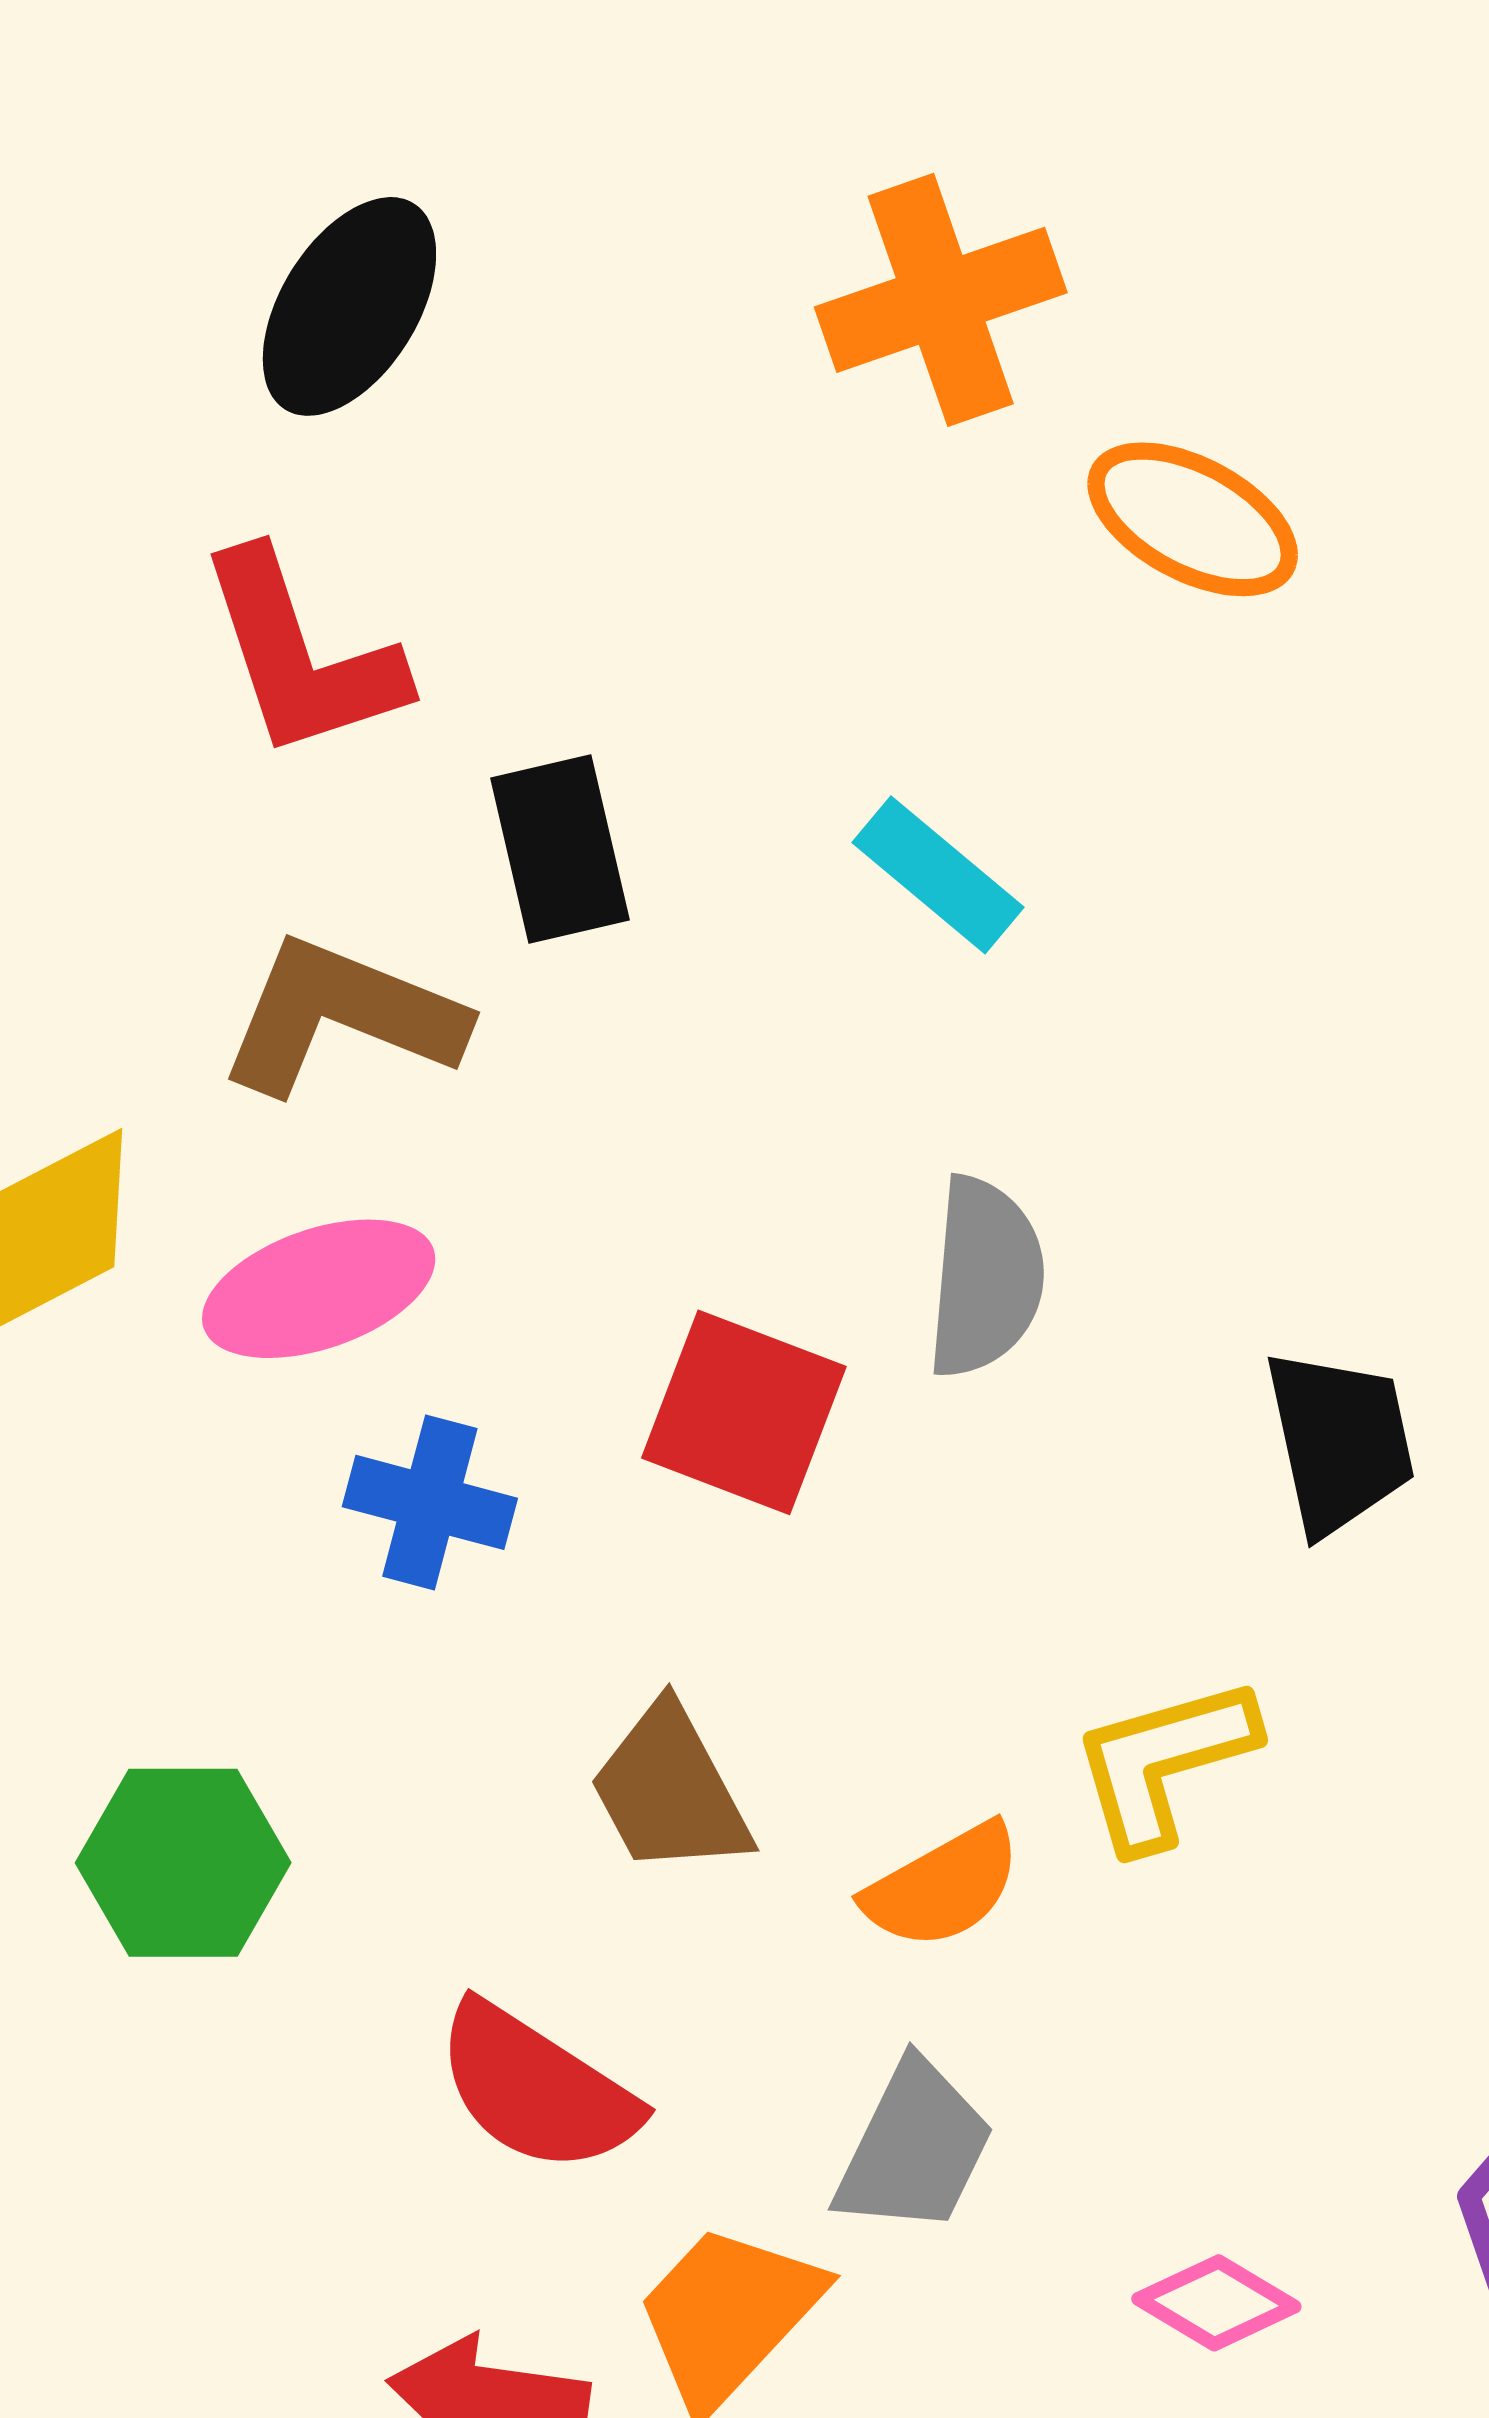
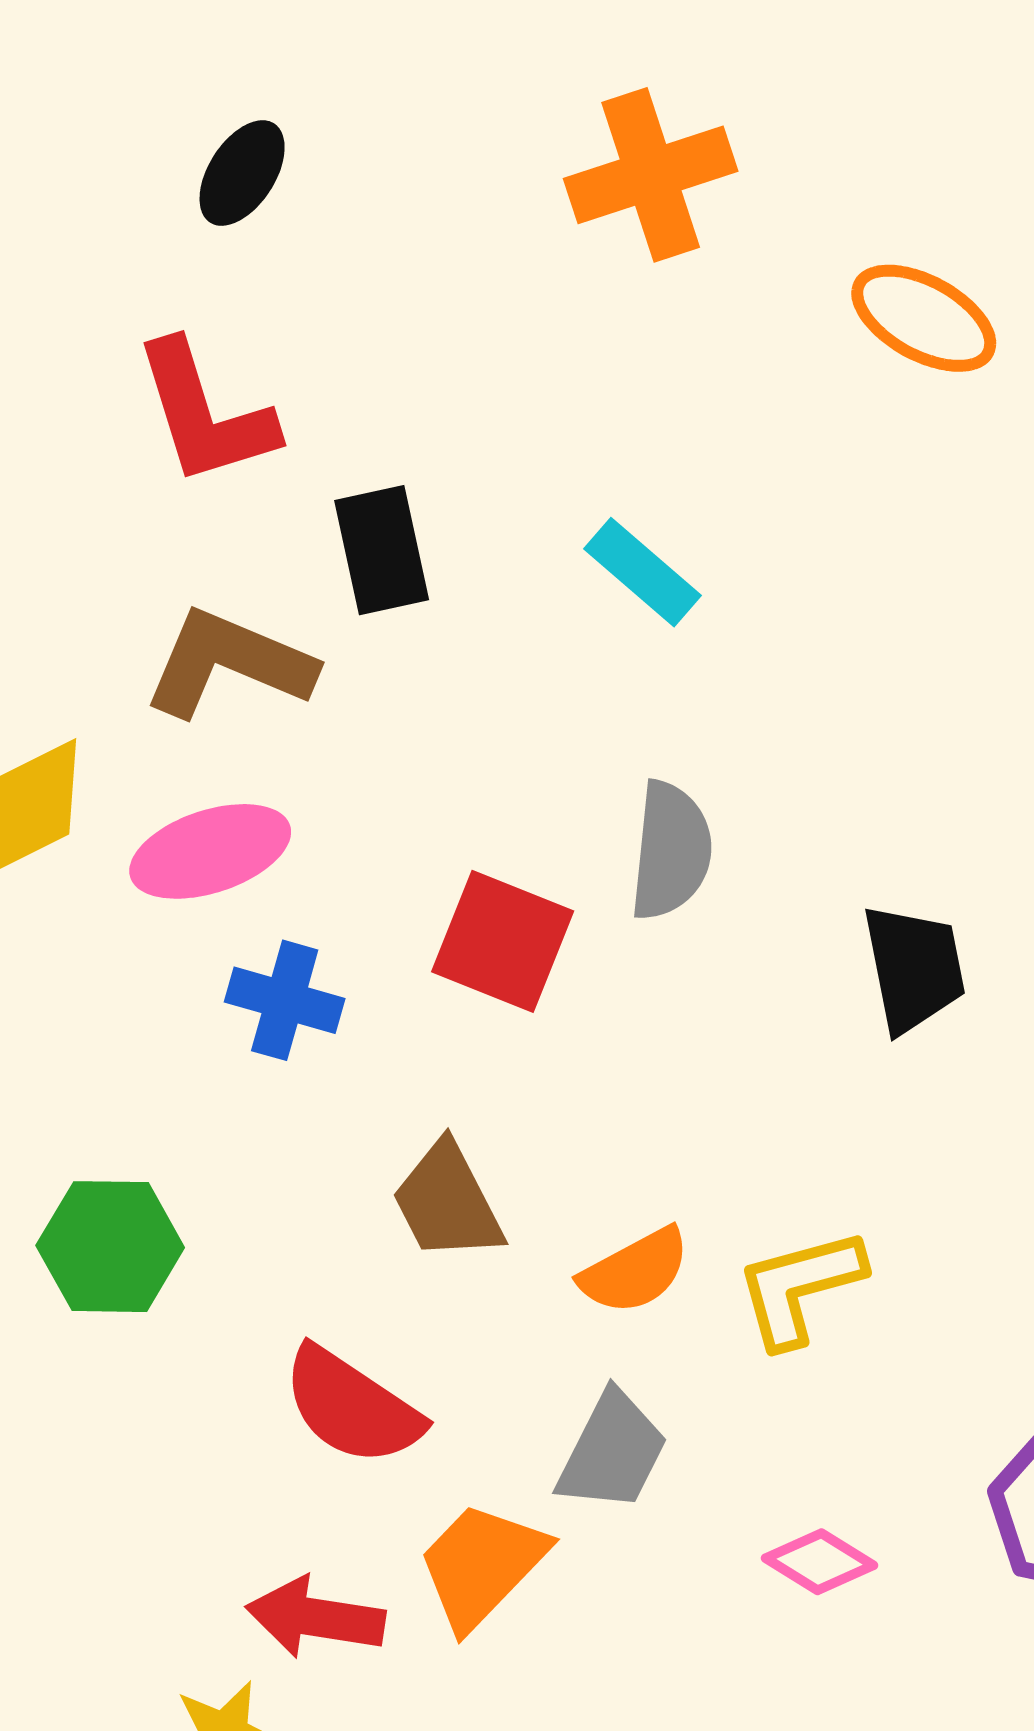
black ellipse: (349, 306) -> (242, 173), size x0.7
orange ellipse: (1193, 519) -> (924, 318), moved
yellow L-shape: (1164, 1762) -> (800, 1287), moved

